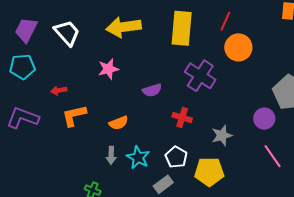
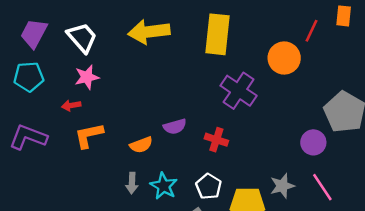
red line: (225, 21) -> (311, 31), moved
pink star: (108, 69) -> (87, 77), moved
purple semicircle: (152, 90) -> (175, 127), moved
gray star: (222, 135) -> (282, 186), moved

